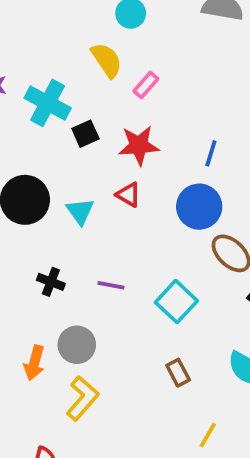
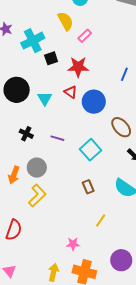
cyan cross: (48, 103) -> (33, 41), turned 30
blue line: (211, 153) -> (124, 74), moved
blue circle: (199, 207) -> (94, 102), moved

